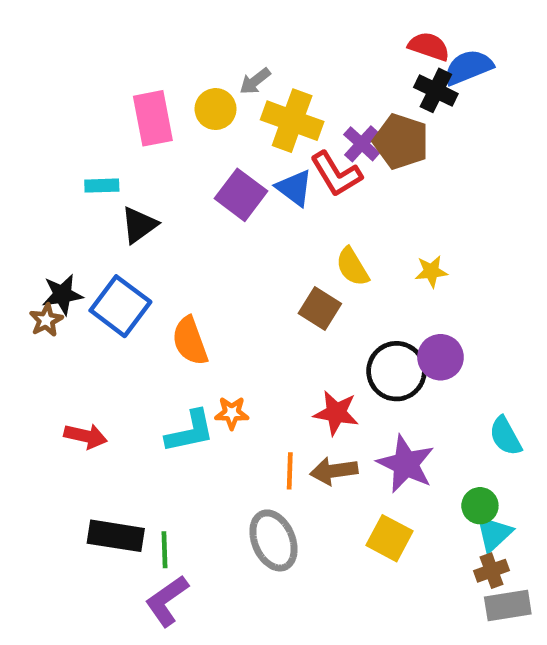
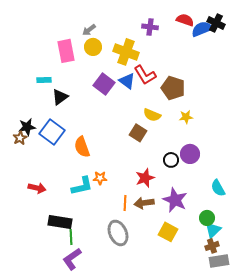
gray arrow: (255, 81) -> (89, 30), moved
black cross: (436, 90) -> (216, 23), moved
brown pentagon: (401, 141) -> (173, 88), moved
purple cross: (362, 144) -> (150, 27), moved, turned -35
yellow semicircle: (352, 267) -> (152, 115), turned -36
black circle: (396, 371) -> (171, 160), size x0.6
red star: (336, 413) -> (145, 178), turned -30
black rectangle: (116, 536) -> (60, 222), moved

